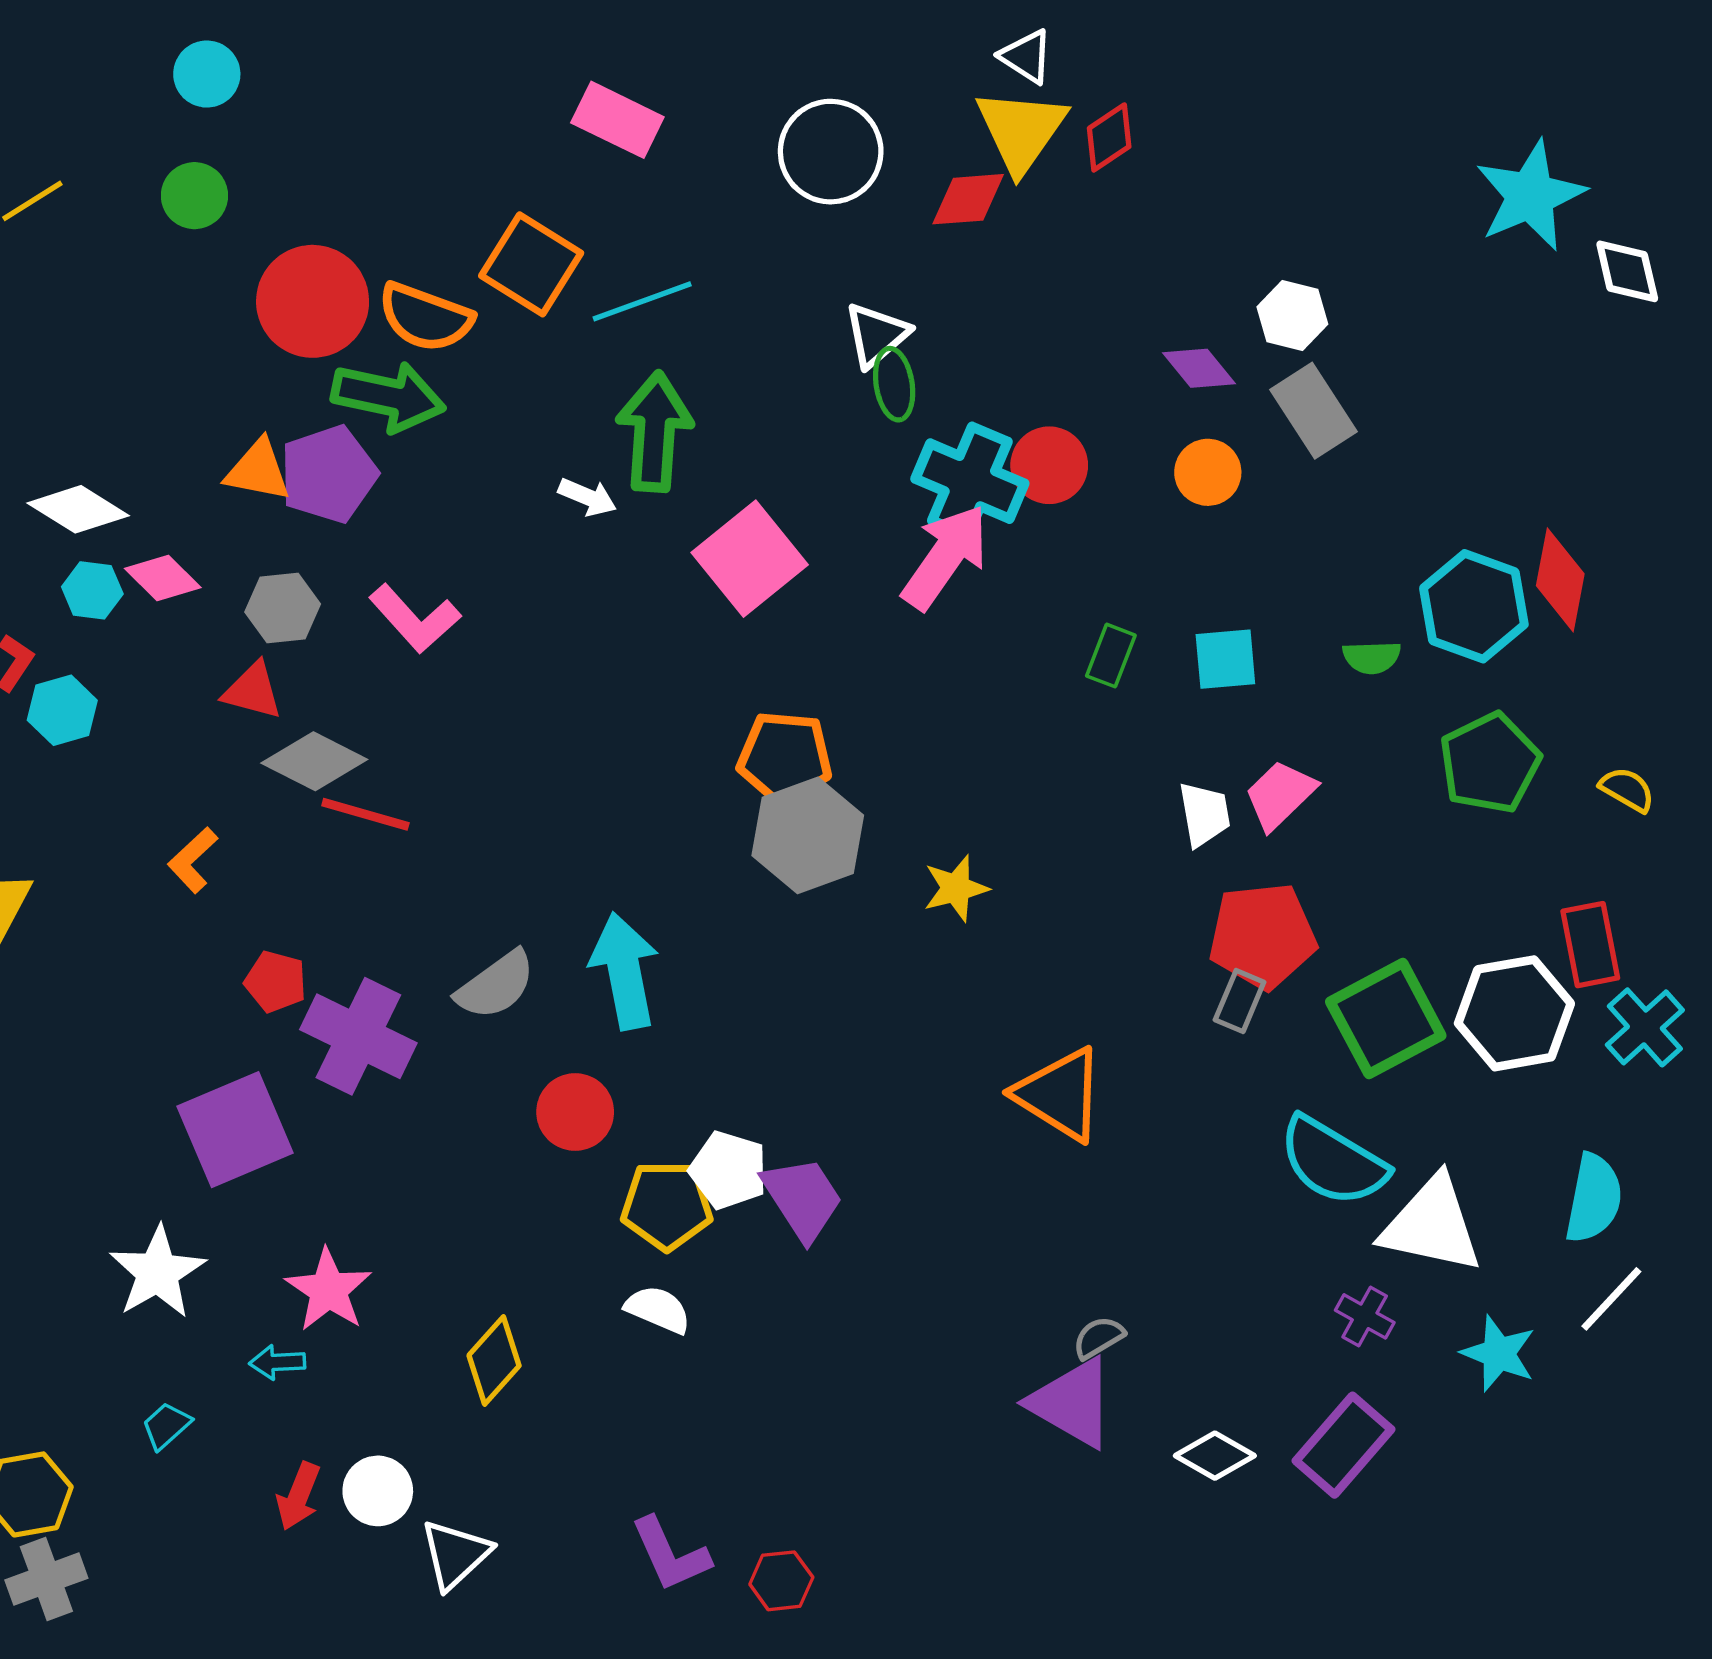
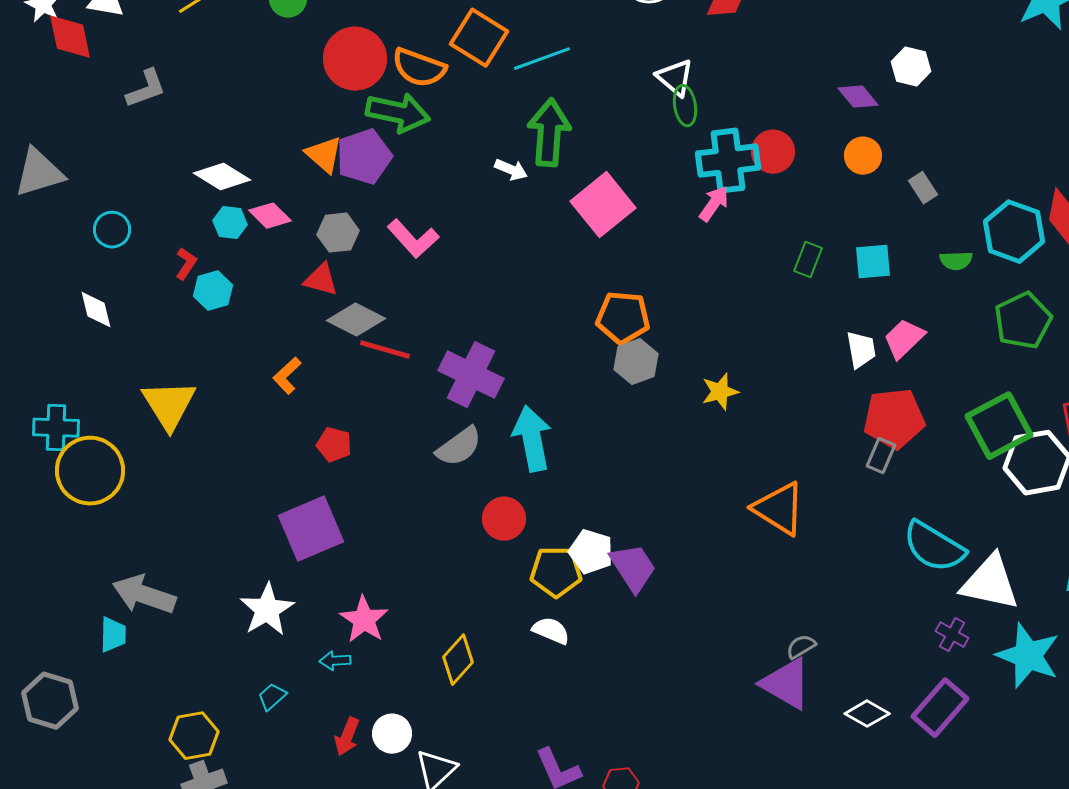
white triangle: (876, 335) -> (675, 78), turned -39
gray rectangle: (1314, 411) -> (923, 188), moved, size x0.6
orange triangle: (258, 471) -> (324, 155), turned 30
cyan cross: (970, 481) -> (728, 161), turned -30
pink arrow: (945, 557) -> (714, 204), size x0.6
gray hexagon: (808, 835) -> (636, 362), size x0.7
green square: (1386, 1019) -> (999, 426), moved
purple cross: (358, 1036) -> (471, 375), moved
cyan star: (1499, 1353) -> (1028, 656), size x1.5

